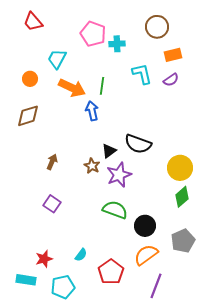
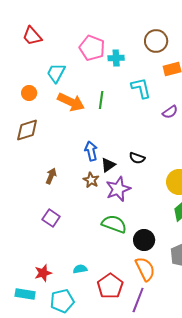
purple semicircle: (171, 80) -> (170, 112), moved
blue arrow: (92, 111) -> (91, 151), moved
black semicircle: (138, 144) -> (137, 158), size x0.6
cyan semicircle: (81, 255) -> (80, 269), turned -136
orange semicircle: (146, 255) -> (145, 269), turned 100
purple line: (156, 286) -> (138, 300), moved

